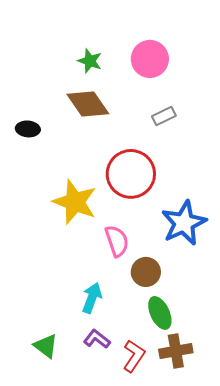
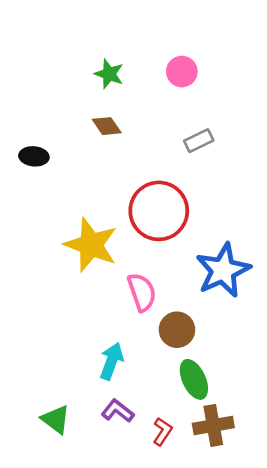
pink circle: (150, 59) -> (182, 72), size x0.7
brown diamond: (88, 104) -> (107, 126), size x0.6
red L-shape: (134, 356) -> (162, 432), size x0.7

